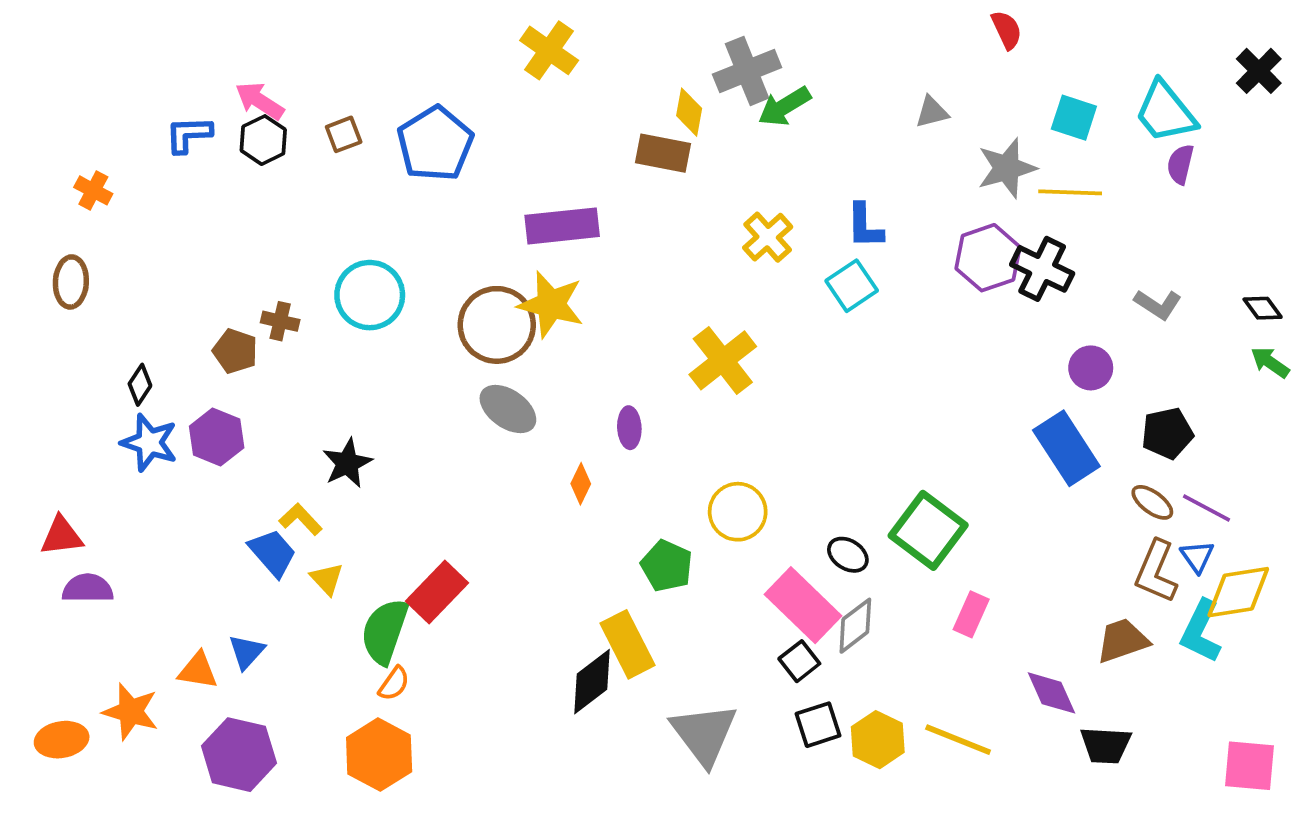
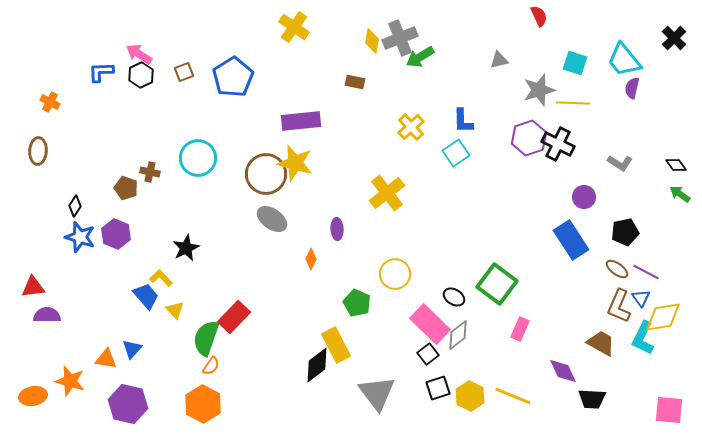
yellow diamond: (689, 112) -> (372, 41), moved
brown rectangle: (663, 153) -> (355, 82), size x0.7
brown trapezoid: (1122, 641) -> (601, 343), turned 48

